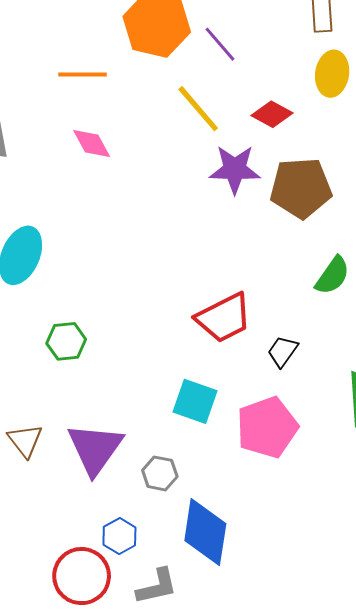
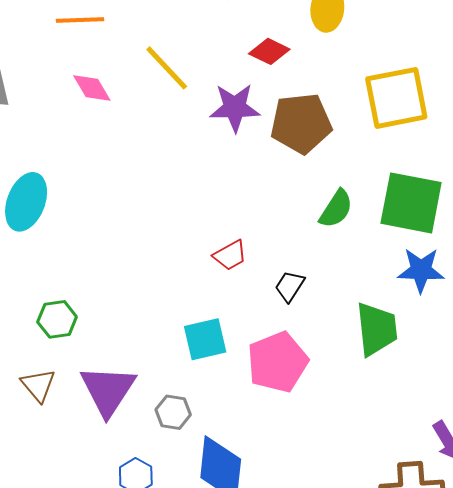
yellow line: (198, 109) -> (167, 68), moved
red trapezoid: (224, 318) -> (230, 255), size x0.6
green hexagon: (66, 341) -> (57, 319), moved
cyan square: (195, 401) -> (205, 339), turned -30

